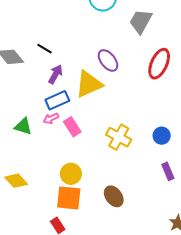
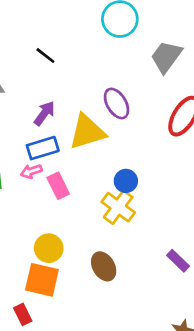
black line: (45, 49) -> (45, 56), moved
blue circle: (162, 136) -> (126, 181), moved
purple rectangle: (168, 171) -> (178, 261), turned -30
brown ellipse: (114, 196) -> (104, 266), moved

